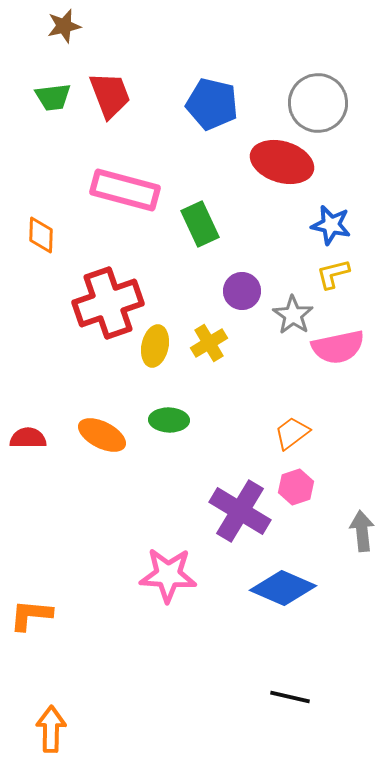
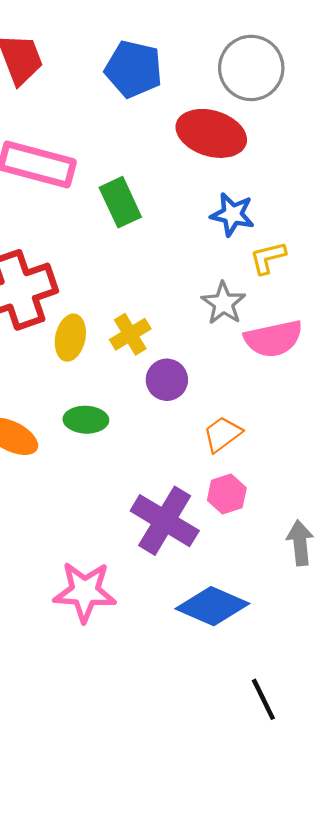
blue star: (331, 225) -> (232, 214), moved
purple circle: (242, 291) -> (167, 380), moved
black line: (290, 697) -> (263, 699), moved, turned 51

